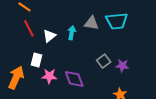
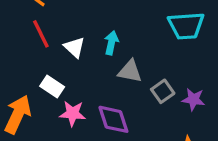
gray triangle: (91, 23) -> (130, 71), moved
white triangle: (49, 36) -> (74, 47), turned -40
white rectangle: (37, 60) -> (52, 86), turned -72

